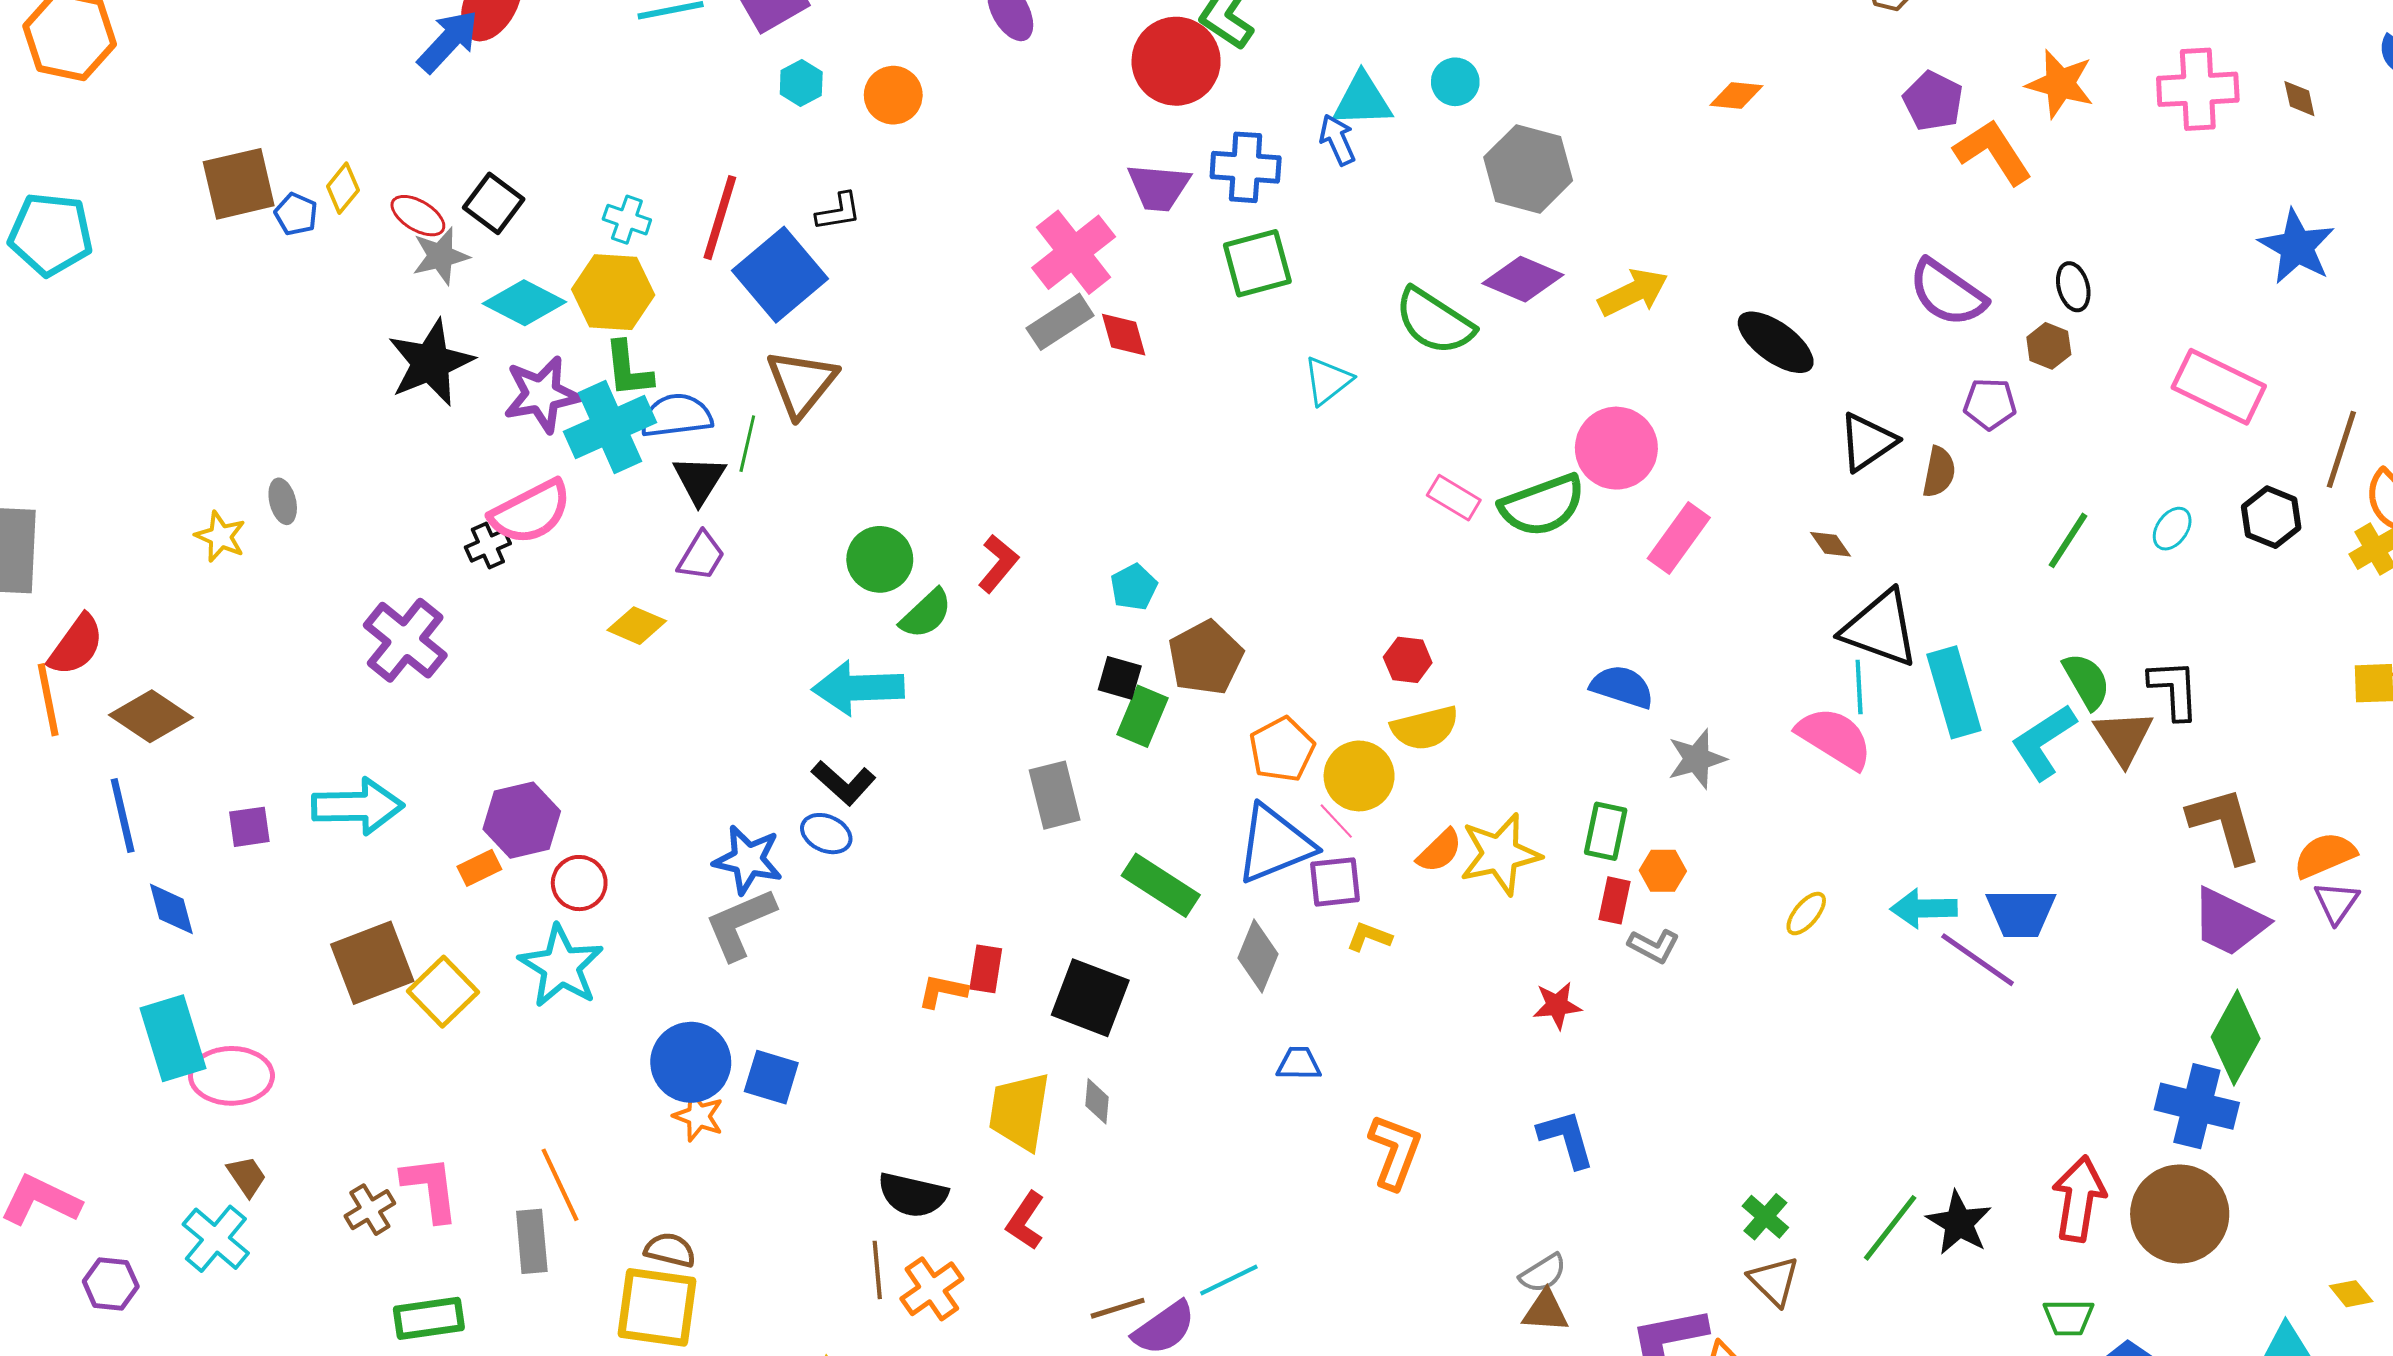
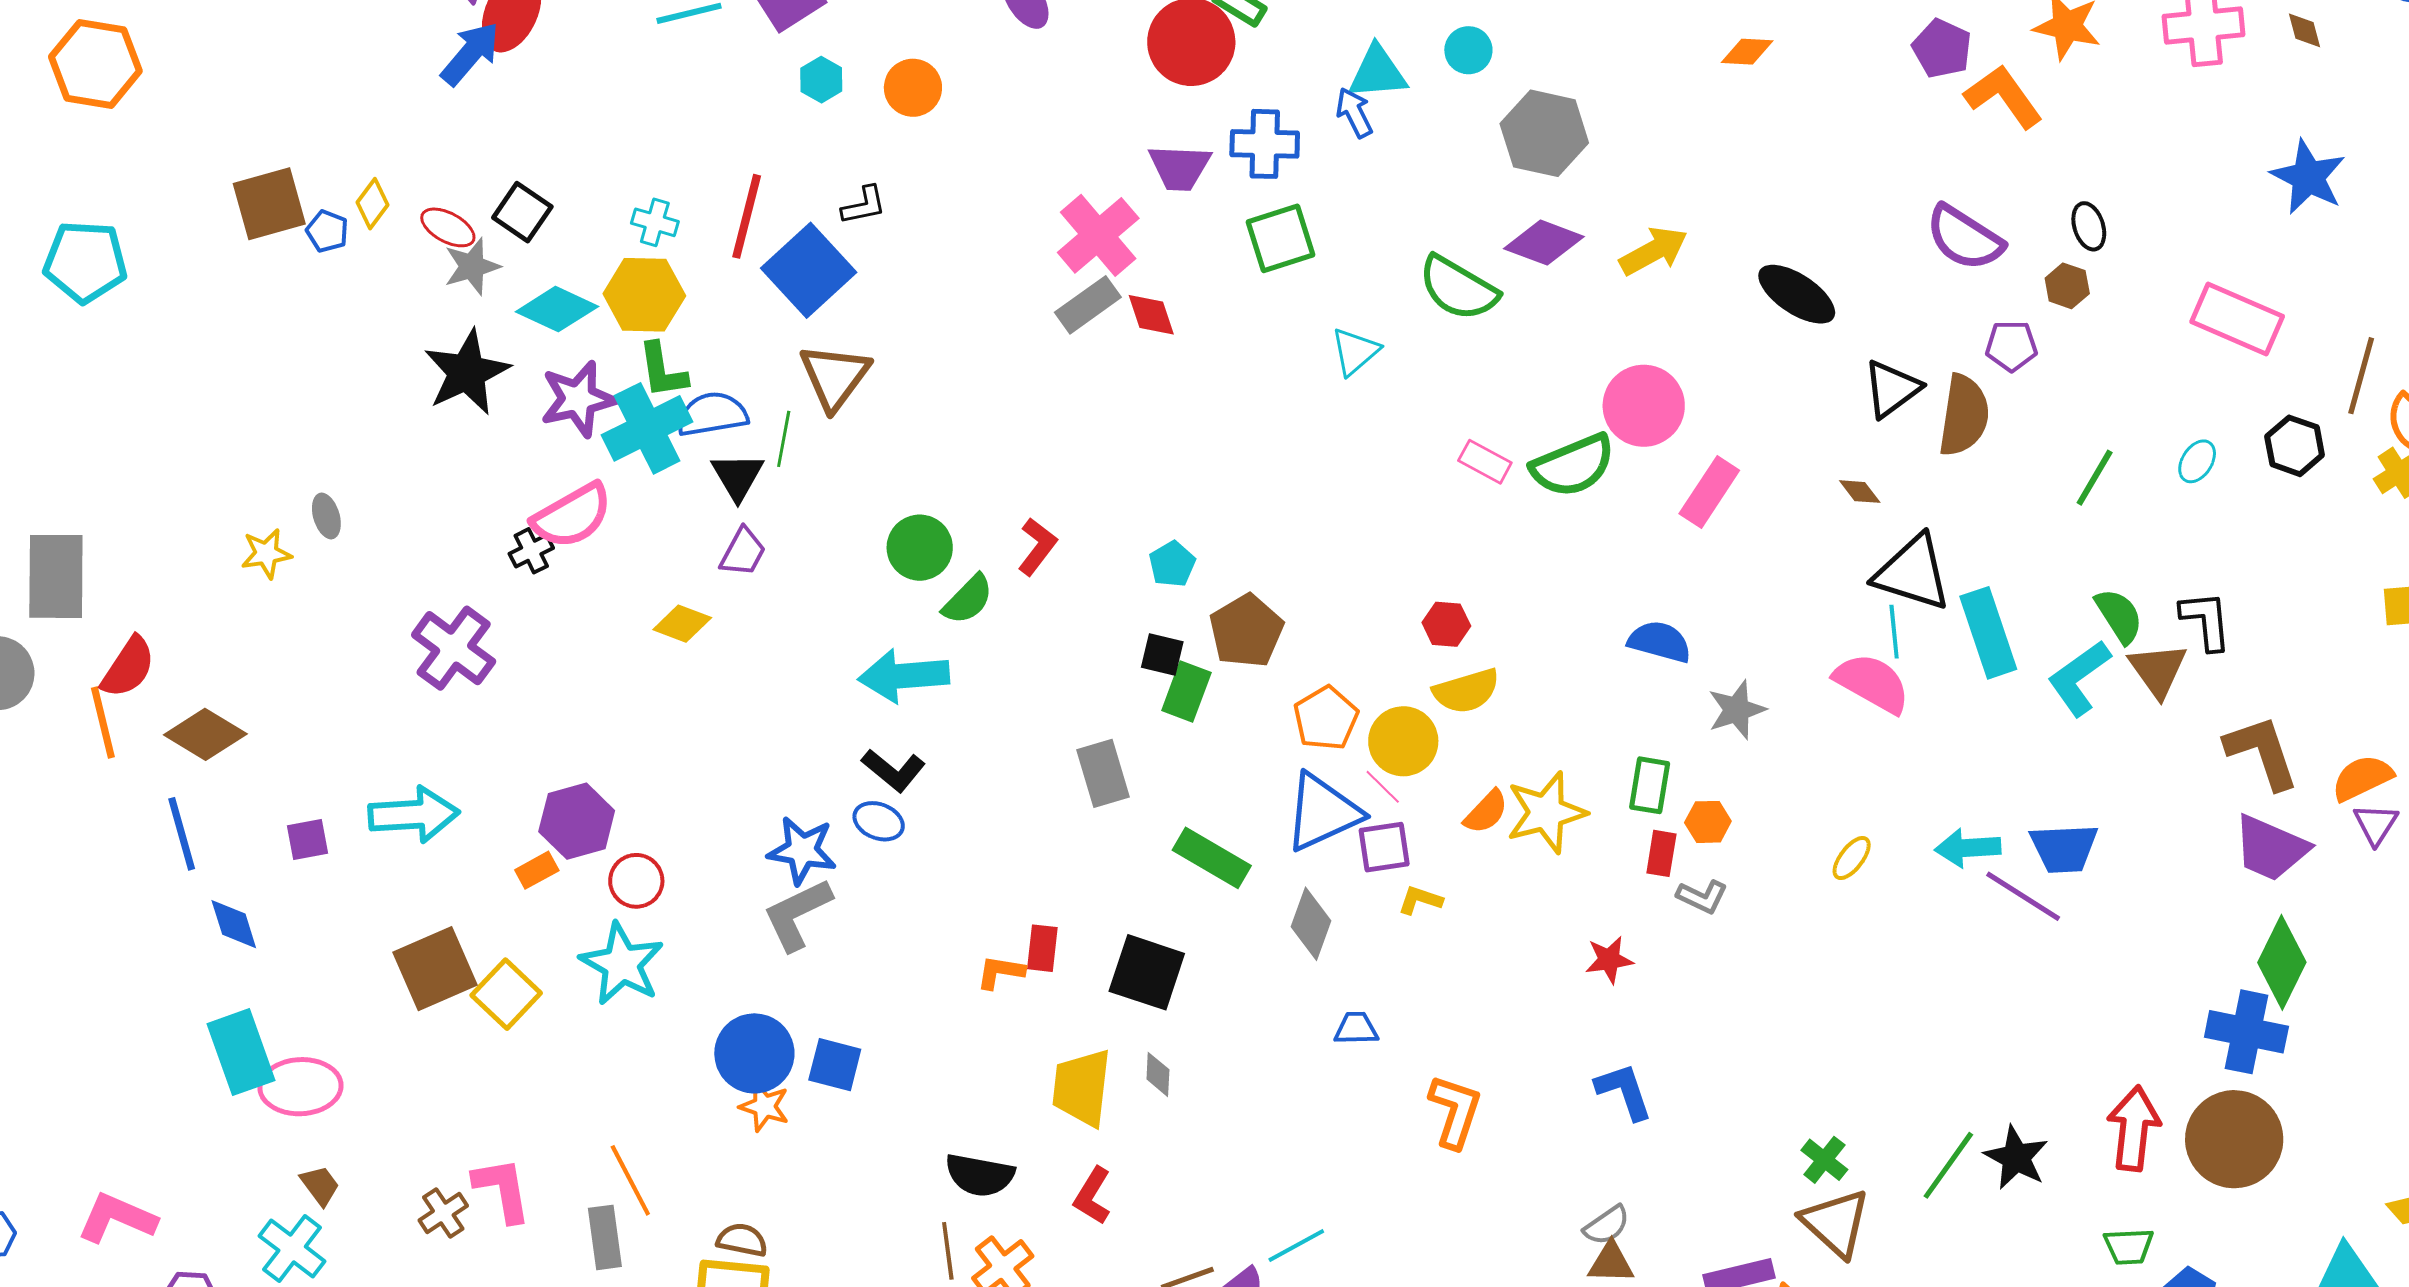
brown semicircle: (1939, 472) -> (1964, 415), size x1.6
yellow star: (220, 537) -> (266, 553), turned -30
brown triangle: (1774, 1281) -> (1836, 1223), size x1.4

